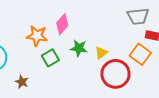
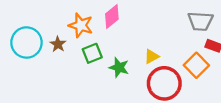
green star: (79, 48) -> (119, 67), moved
brown star: (22, 82) -> (58, 44), moved

